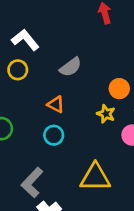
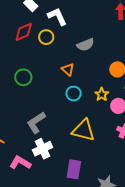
yellow star: (106, 114) -> (102, 94), moved
cyan circle: (54, 135) -> (74, 94), moved

